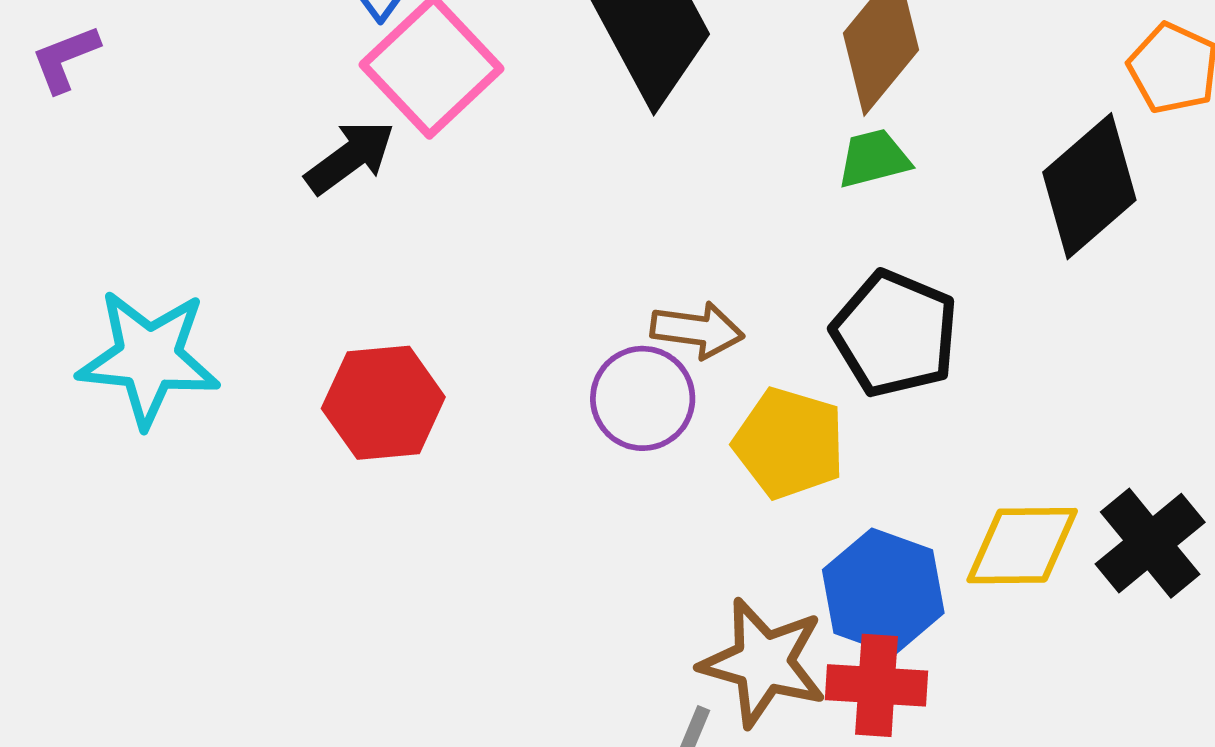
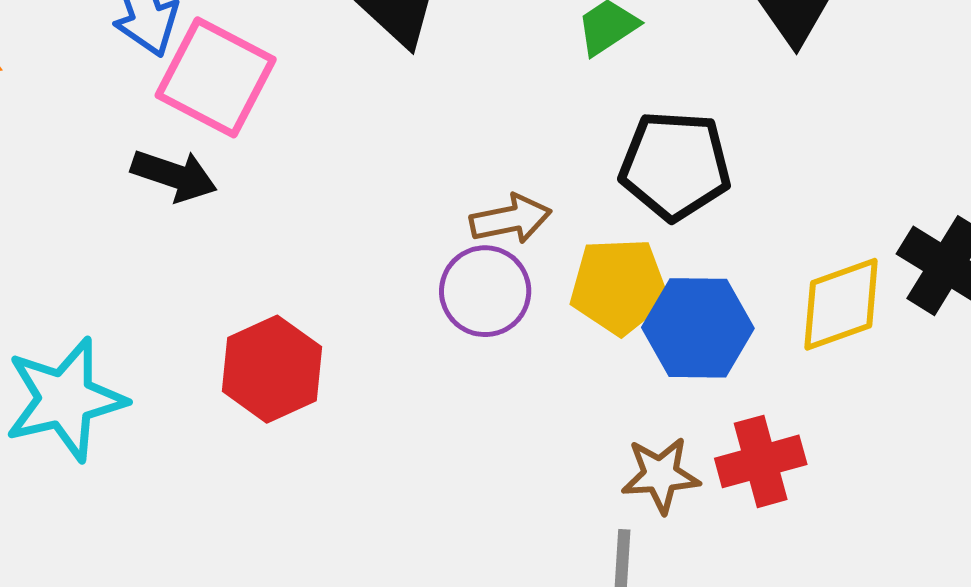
black arrow: (350, 157) -> (174, 175), turned 74
blue hexagon: (883, 591) -> (698, 328), moved
brown star: (763, 663) -> (661, 475), size x0.7

